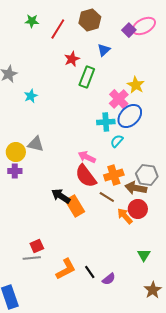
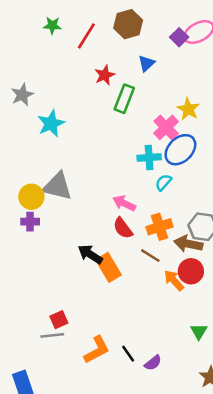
cyan star: (31, 96) -> (51, 124), size x1.5
gray triangle: (36, 144) -> (58, 186), size x1.4
red semicircle: (86, 176) -> (123, 228), size x0.7

